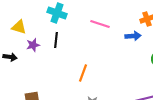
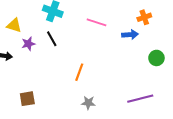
black line: (56, 40) -> (52, 39), turned -35

